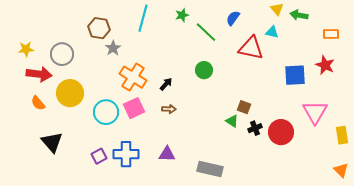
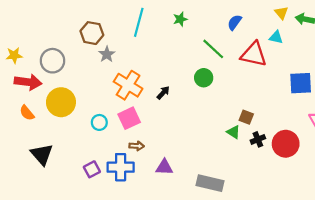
green line: (206, 32) -> (213, 49), moved
brown arrow: (169, 109) -> (137, 146), moved
cyan circle: (106, 112) -> (99, 122), size x0.6

